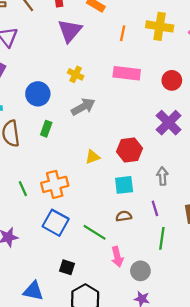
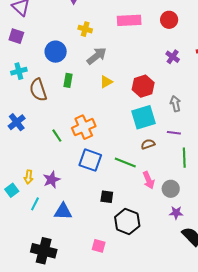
purple cross: (169, 123) -> (173, 57), size x0.6
yellow triangle: (93, 157) -> (106, 82), moved
cyan square: (124, 185) -> (144, 117), size x1.4
purple line: (155, 208) -> (174, 133), turned -56
blue triangle: (33, 291) -> (63, 211), moved

